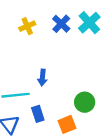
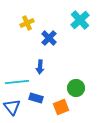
blue cross: (61, 24) -> (49, 38), moved
blue rectangle: (38, 114) -> (36, 98), turned -56

